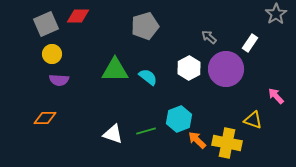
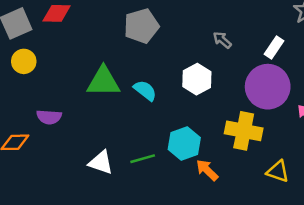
purple circle: (226, 69) -> (268, 87), moved
purple semicircle: (59, 80) -> (49, 117), moved
yellow triangle: (253, 120) -> (278, 171), moved
yellow cross: (227, 143) -> (244, 131), moved

